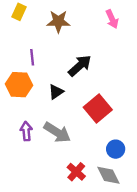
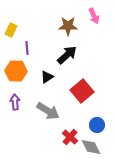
yellow rectangle: (19, 12) -> (11, 30), moved
brown star: (58, 21) -> (68, 26), moved
purple arrow: (26, 131) -> (15, 102), moved
red cross: (76, 172) -> (70, 137), moved

